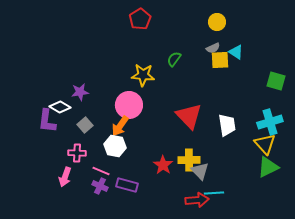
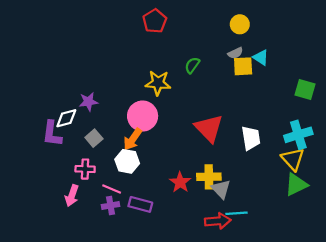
white diamond: (60, 107) -> (66, 118), turned -45
purple cross: (100, 186) -> (111, 206), turned -35

